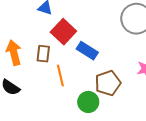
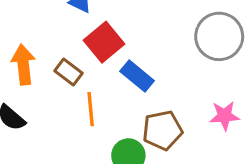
brown rectangle: (43, 54) -> (69, 72), turned -66

